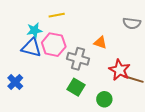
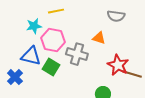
gray semicircle: (132, 23) -> (116, 16), moved
blue triangle: (31, 48) -> (31, 56), moved
green square: (76, 87) -> (51, 67), moved

